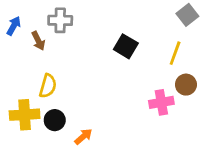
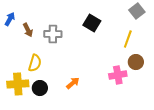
gray cross: (60, 20) -> (53, 34), moved
black square: (126, 46) -> (92, 23), moved
orange arrow: (83, 137) -> (73, 83), moved

